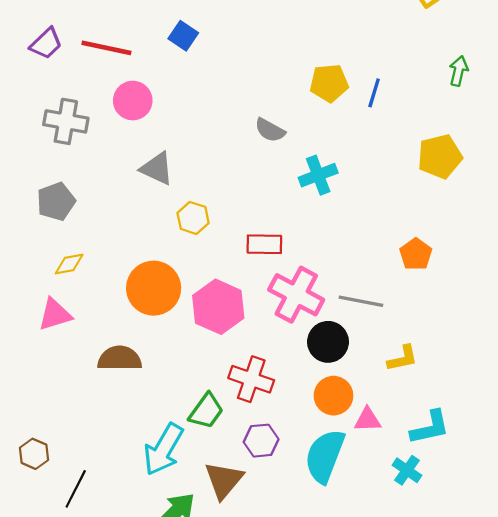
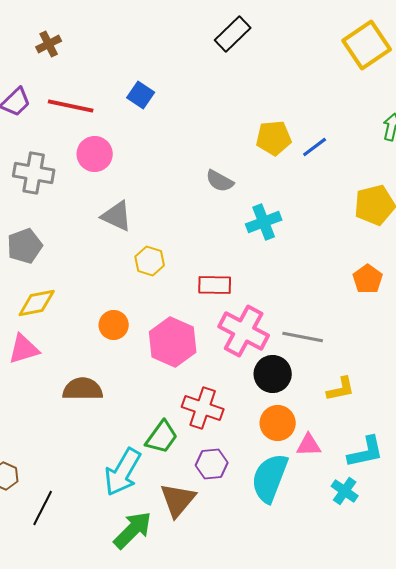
blue line: (374, 93) -> (315, 147), turned 36
orange pentagon: (416, 254) -> (368, 279), moved
yellow diamond: (69, 264) -> (37, 303), size x1.4
orange circle: (154, 288) -> (114, 325), size x0.6

